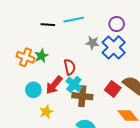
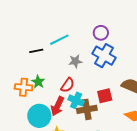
gray star: (93, 43) -> (75, 61), moved
red semicircle: (70, 67) -> (68, 85), turned 63
red square: (113, 89) -> (105, 96), moved, turned -35
cyan circle: (33, 90) -> (39, 116), size x1.5

